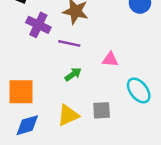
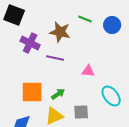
green arrow: (73, 74) -> (58, 94), moved
orange square: (21, 92) -> (32, 92), moved

